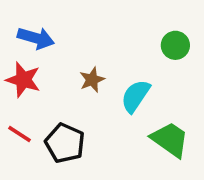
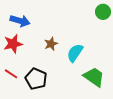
green circle: (175, 45) -> (103, 12), moved
red star: (23, 80) -> (13, 44), turned -30

